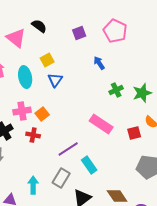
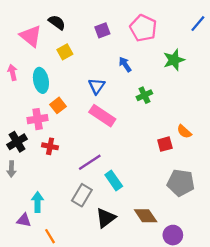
yellow square: (47, 60) -> (65, 52), moved
blue triangle: (55, 80) -> (97, 86), moved
green star: (142, 93) -> (174, 60), moved
orange square: (42, 114) -> (58, 105), moved
pink rectangle: (101, 124) -> (102, 116), moved
cyan arrow: (33, 185) -> (38, 202), moved

